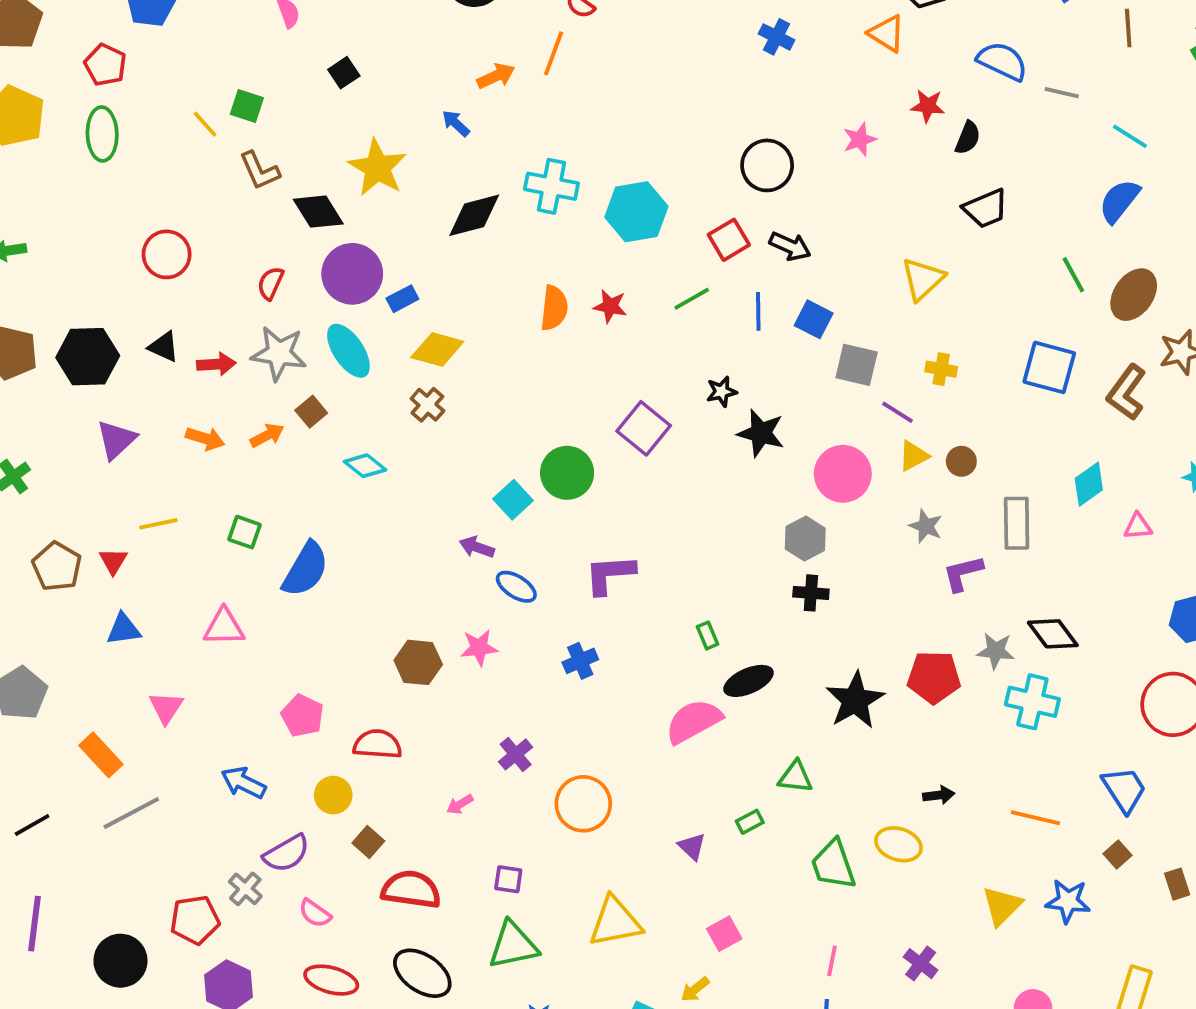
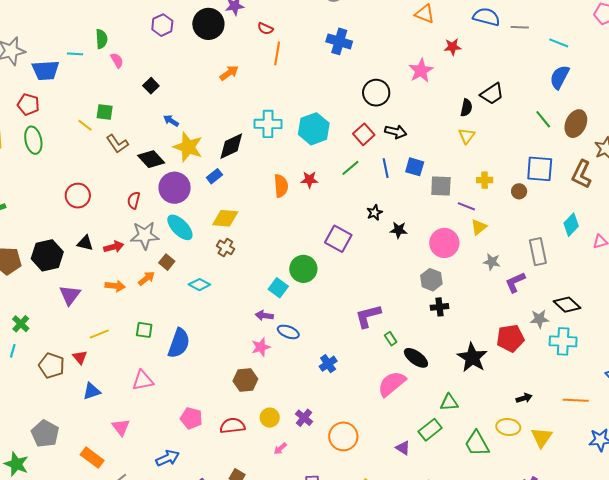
blue cross: (777, 37) -> (339, 41), moved, size x1.4
orange line: (554, 53) -> (277, 53), moved
blue arrow: (456, 123) -> (171, 121), moved
black semicircle: (968, 138) -> (466, 108), moved
pink star: (860, 139) -> (421, 71), size x1.4
yellow star: (377, 168) -> (188, 147), moved
yellow triangle: (923, 279) -> (467, 136), size x0.7
blue rectangle: (402, 299) -> (214, 176), moved
black star: (761, 433) -> (399, 230), size x0.7
brown circle: (961, 461) -> (519, 191), moved
purple L-shape: (610, 574) -> (368, 316), moved
pink star: (479, 648) -> (261, 347), moved
black ellipse: (749, 681) -> (416, 358), turned 70
blue arrow: (243, 783) -> (168, 458), turned 140
yellow circle: (333, 795) -> (270, 418), moved
green rectangle: (750, 822) -> (430, 430), size x1.6
yellow triangle: (1002, 906) -> (542, 437), moved

